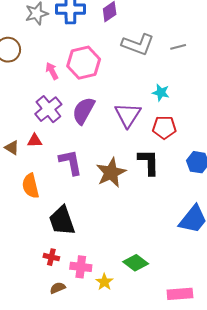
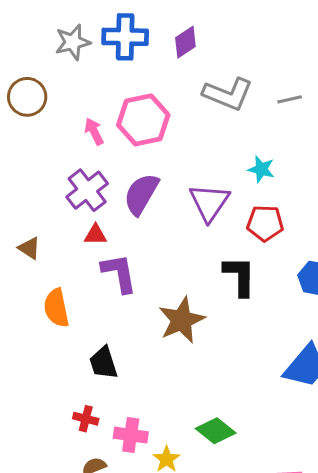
red triangle: (35, 141) -> (95, 235), moved
brown star: (111, 173) -> (182, 320), moved
black trapezoid: (62, 221) -> (103, 363), size x0.7

